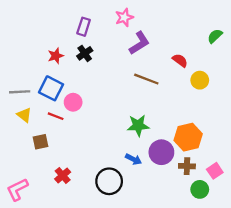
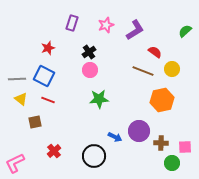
pink star: (124, 17) -> (106, 25), moved
purple L-shape: (139, 43) -> (135, 30), moved
black cross: (85, 53) -> (89, 52), moved
brown line: (146, 79) -> (143, 71), moved
pink circle: (73, 102) -> (90, 70), moved
green star: (138, 125) -> (99, 99), moved
orange hexagon: (188, 137) -> (162, 100), moved
pink square: (215, 171) -> (185, 147), turned 32

